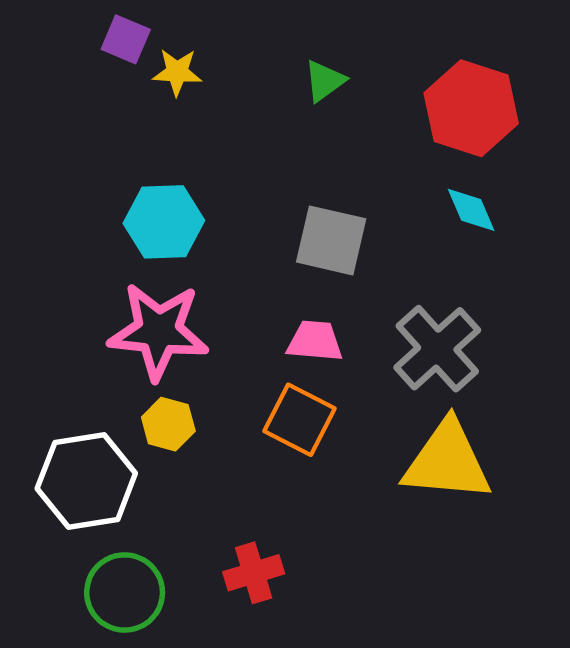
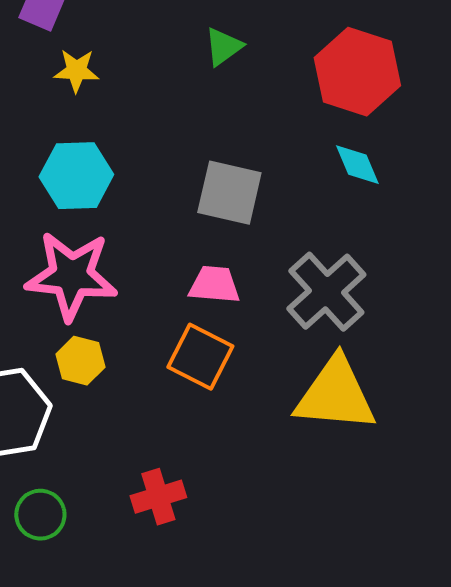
yellow star: (177, 72) -> (76, 71), moved
green circle: (125, 592) -> (40, 515), size x0.7

